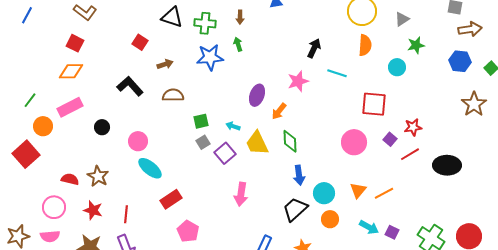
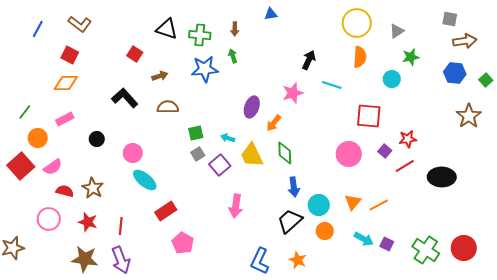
blue line: (27, 15) -> (38, 29), moved
pink rectangle: (70, 107) -> (65, 119), size x0.7
pink semicircle: (50, 236) -> (53, 167), moved, turned -30

